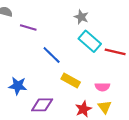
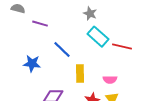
yellow rectangle: (71, 80) -> (80, 74), turned 60
blue star: (18, 86) -> (32, 64), moved

